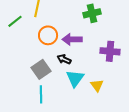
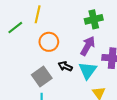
purple arrow: (72, 39) -> (88, 46), moved, turned 120
cyan triangle: (75, 78) -> (88, 70), moved

